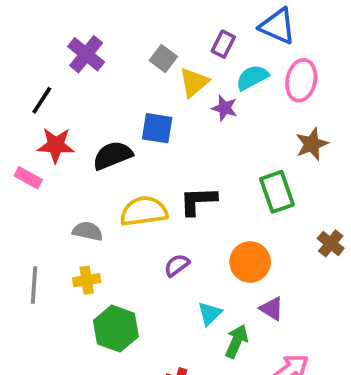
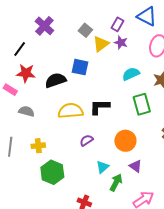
cyan semicircle: (252, 77) -> (131, 74), moved
purple star: (225, 108) -> (121, 43), moved
gray semicircle: (88, 231) -> (26, 111), moved

